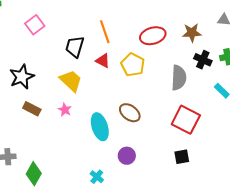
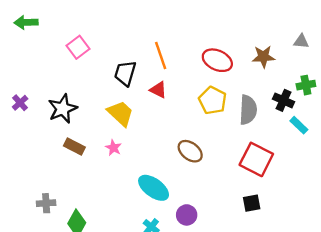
red ellipse: (153, 36) -> (217, 60), turned 40
black cross: (203, 60) -> (283, 100), moved
yellow pentagon: (133, 65) -> (213, 100), moved
cyan ellipse: (100, 127) -> (154, 188), moved, turned -36
purple circle: (127, 156) -> (187, 215), moved

